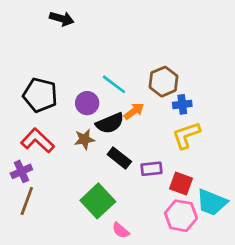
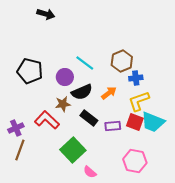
orange arrow: (134, 111) -> (109, 93), moved
red L-shape: (38, 141) -> (47, 120), moved
red square: (181, 183) -> (135, 122), moved
cyan trapezoid: (212, 202) -> (153, 122), moved

